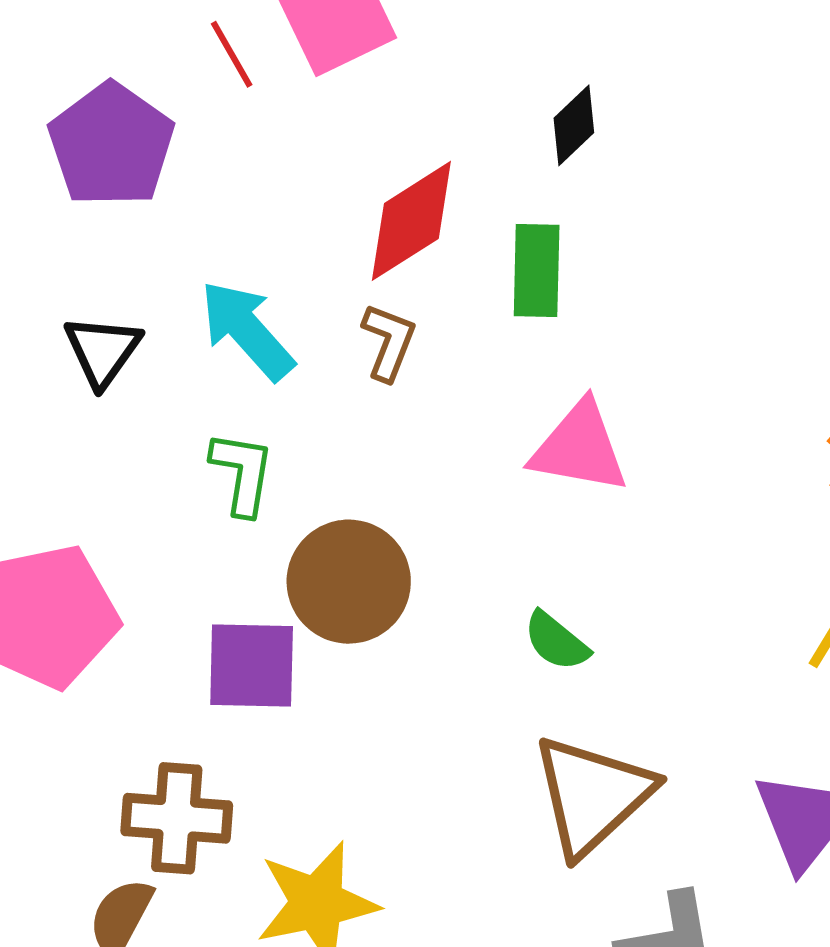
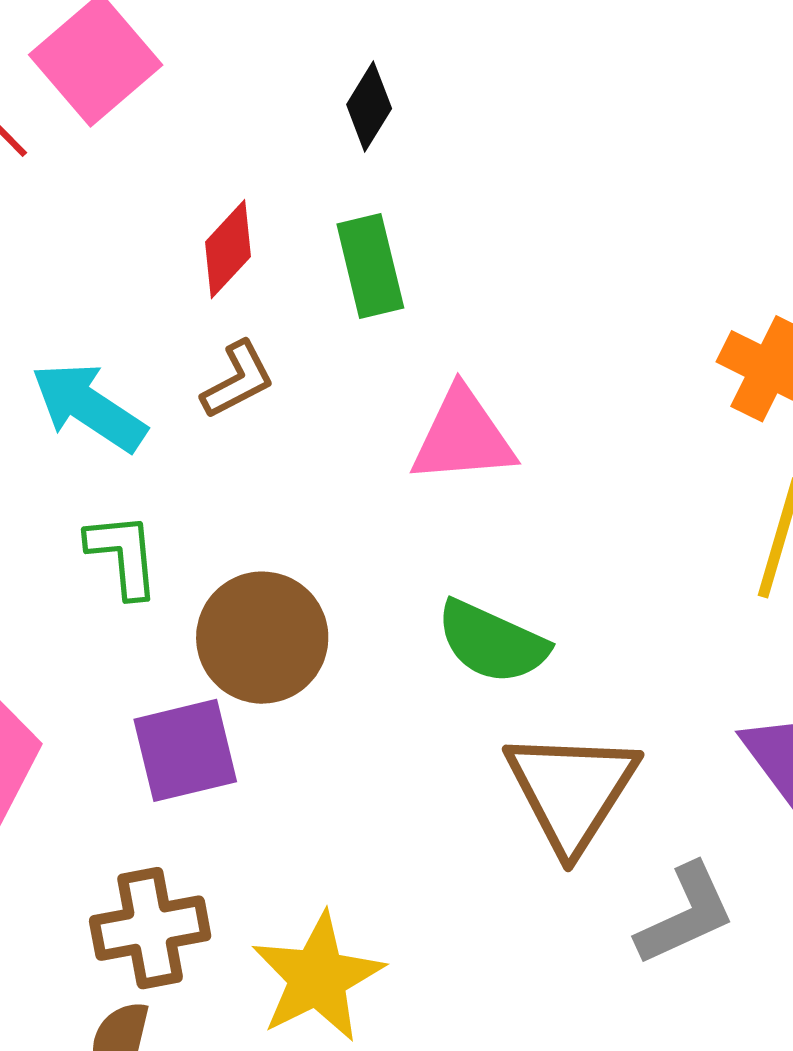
red diamond: (411, 221) -> (228, 249), size x0.7
brown L-shape: (389, 342) -> (238, 380), turned 56
green semicircle: (556, 641) -> (492, 642), size x1.5

